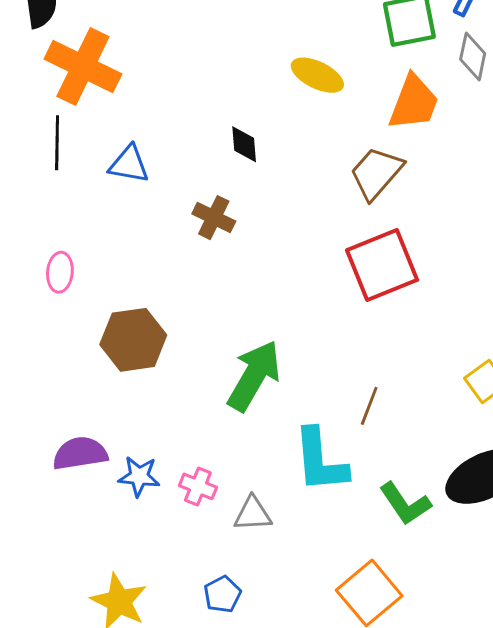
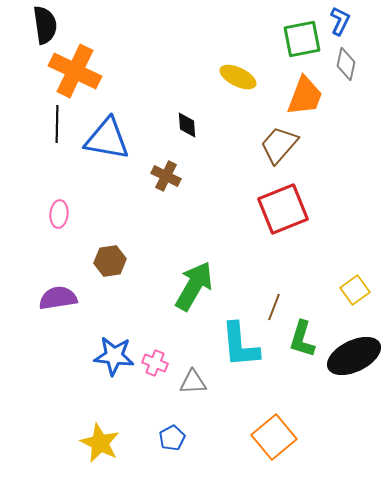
blue triangle: (129, 164) -> (107, 139), size x1.6
brown hexagon: (133, 340) -> (110, 261), size x0.7
purple semicircle: (80, 453) -> (58, 298), moved
blue star: (139, 476) -> (114, 356), size x1.4
green L-shape: (405, 504) -> (302, 339), moved, turned 51

